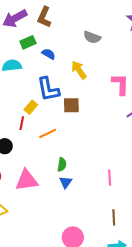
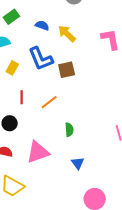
blue semicircle: (49, 54) -> (42, 25), moved
yellow rectangle: (31, 107) -> (12, 68), moved
blue triangle: (66, 182) -> (78, 163), moved

